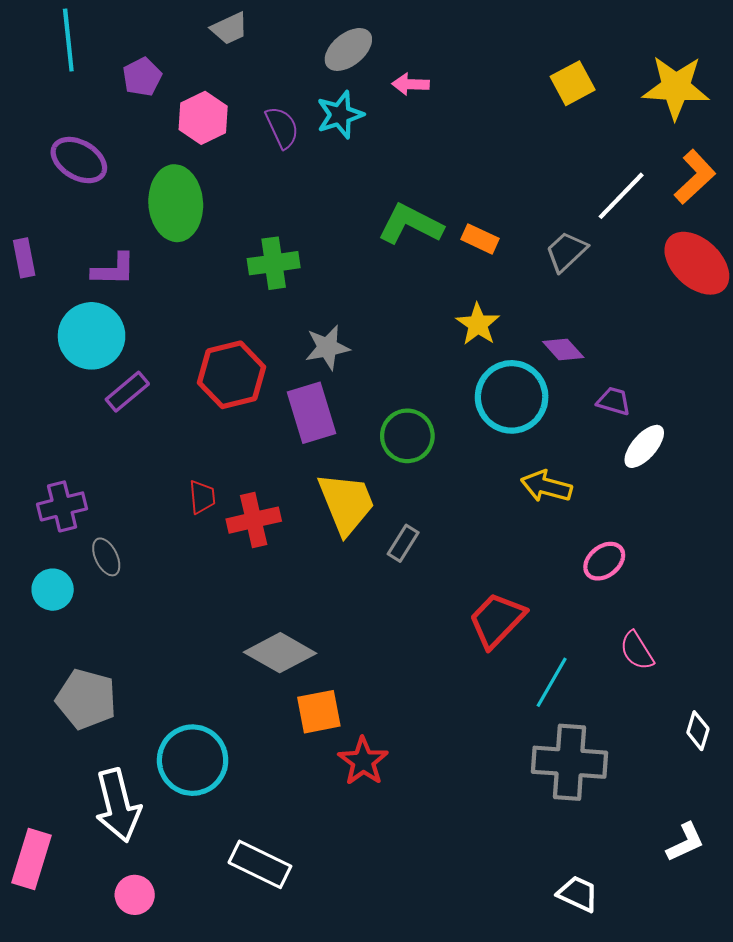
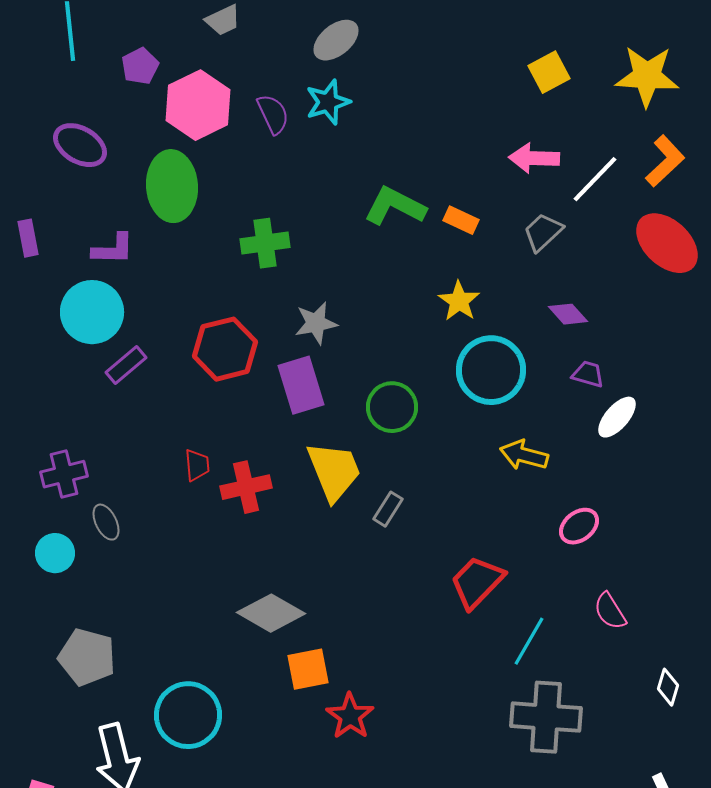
pink arrow: (411, 84) -> (534, 158), moved, size x1.4
pink hexagon: (203, 118) -> (198, 105), size x1.4
purple diamond: (563, 350) -> (568, 314), moved

